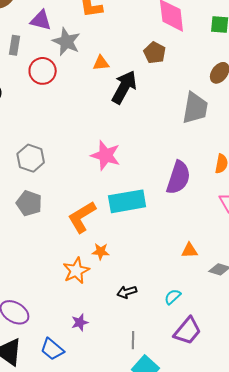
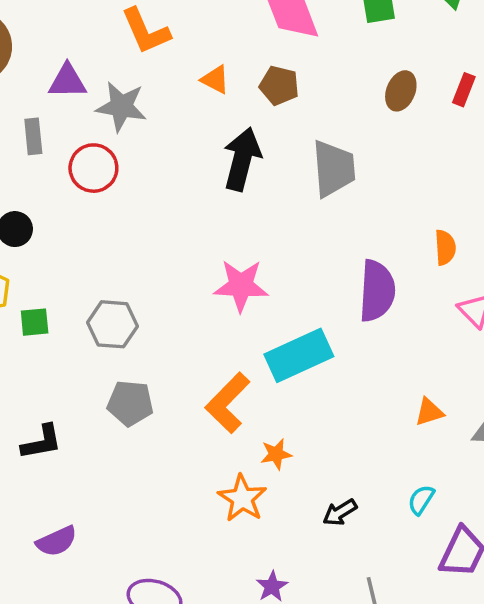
orange triangle: (101, 63) -> (215, 80), moved, turned 48
gray trapezoid: (195, 108) -> (334, 168), moved

